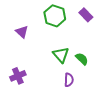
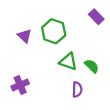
green hexagon: (55, 16) -> (54, 31), moved
green triangle: (61, 55) -> (68, 62), turned -30

